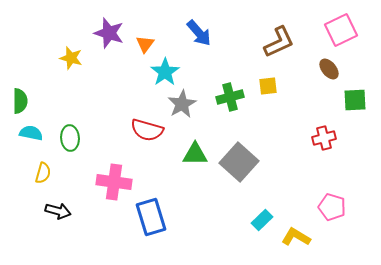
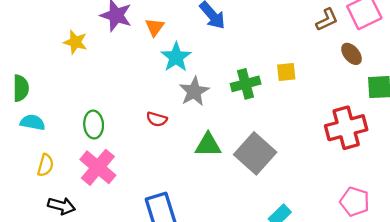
brown L-shape: (279, 42) -> (327, 20), moved, size x0.7
red semicircle: (147, 130) -> (157, 119), size x0.6
green ellipse: (70, 138) -> (94, 125), moved
red cross: (324, 138) -> (346, 128), size x1.6
pink cross: (114, 182) -> (98, 167), moved, turned 32

